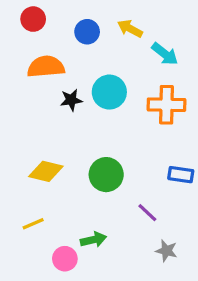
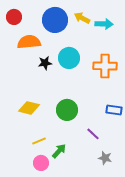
red circle: (33, 19) -> (14, 17), moved
blue circle: (87, 32) -> (55, 20), size x1.6
cyan arrow: (165, 54) -> (104, 24), moved, turned -36
yellow line: (33, 224) -> (39, 141), moved
green arrow: (93, 240) -> (59, 151), turned -35

